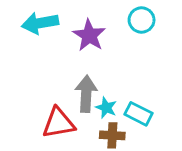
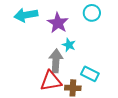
cyan star: (106, 108) -> (69, 45), moved
red triangle: (58, 123) -> (51, 81), moved

